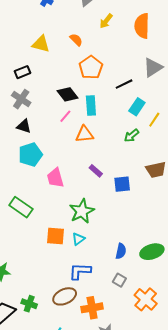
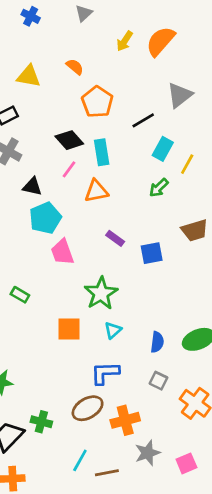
yellow arrow: (106, 21) -> (125, 41), moved
orange semicircle: (142, 26) -> (160, 41), turned 45
black triangle: (24, 126) -> (32, 187), moved
cyan pentagon: (30, 155) -> (45, 218), moved
green rectangle: (21, 207) -> (20, 295), size x0.6
cyan triangle: (78, 239) -> (113, 330), moved

